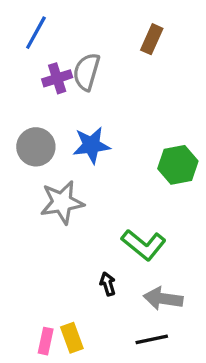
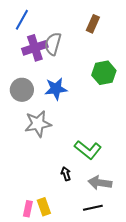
purple cross: (57, 78) -> (35, 48), size x1.4
green hexagon: (178, 165) -> (104, 73), moved

